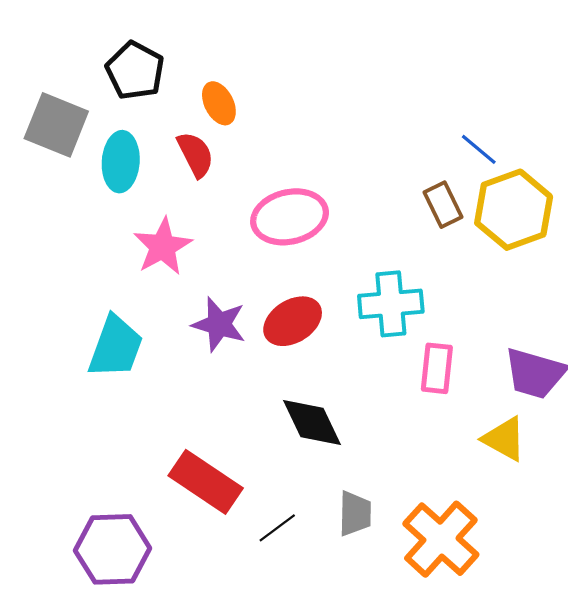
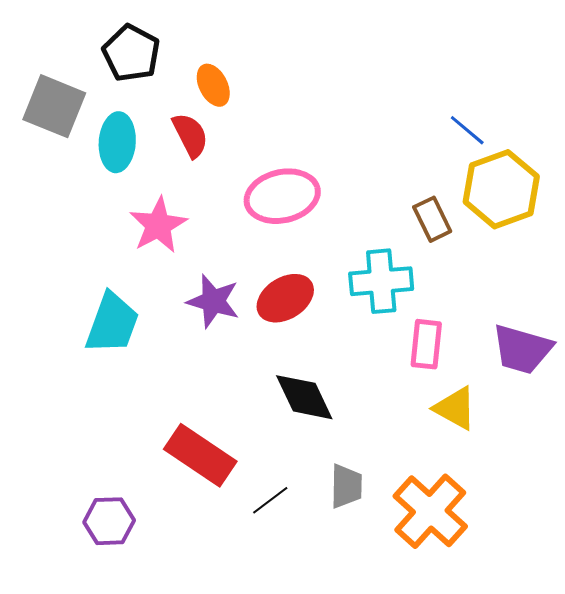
brown rectangle: (443, 205) -> (432, 219), moved
yellow triangle: (504, 439) -> (455, 408), moved
purple hexagon: (113, 549) -> (109, 521), size x0.7

